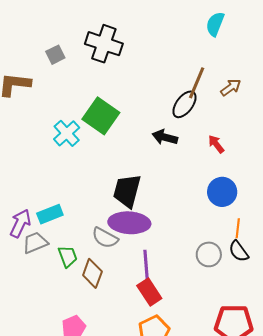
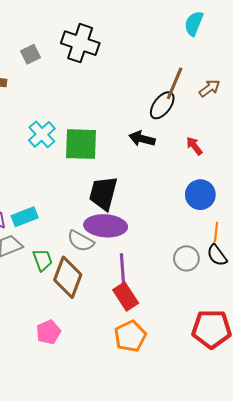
green square: (101, 116) -> (81, 144), moved, turned -33
brown diamond: (92, 273) -> (68, 277), size x1.4

